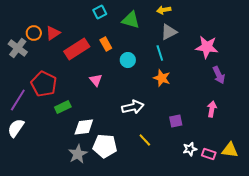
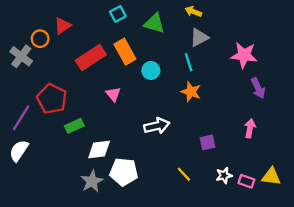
yellow arrow: (164, 10) -> (193, 12), turned 32
red triangle: (53, 33) -> (62, 26), moved
orange rectangle: (106, 44) -> (125, 52), size x1.5
yellow line: (145, 140) -> (184, 174), moved

